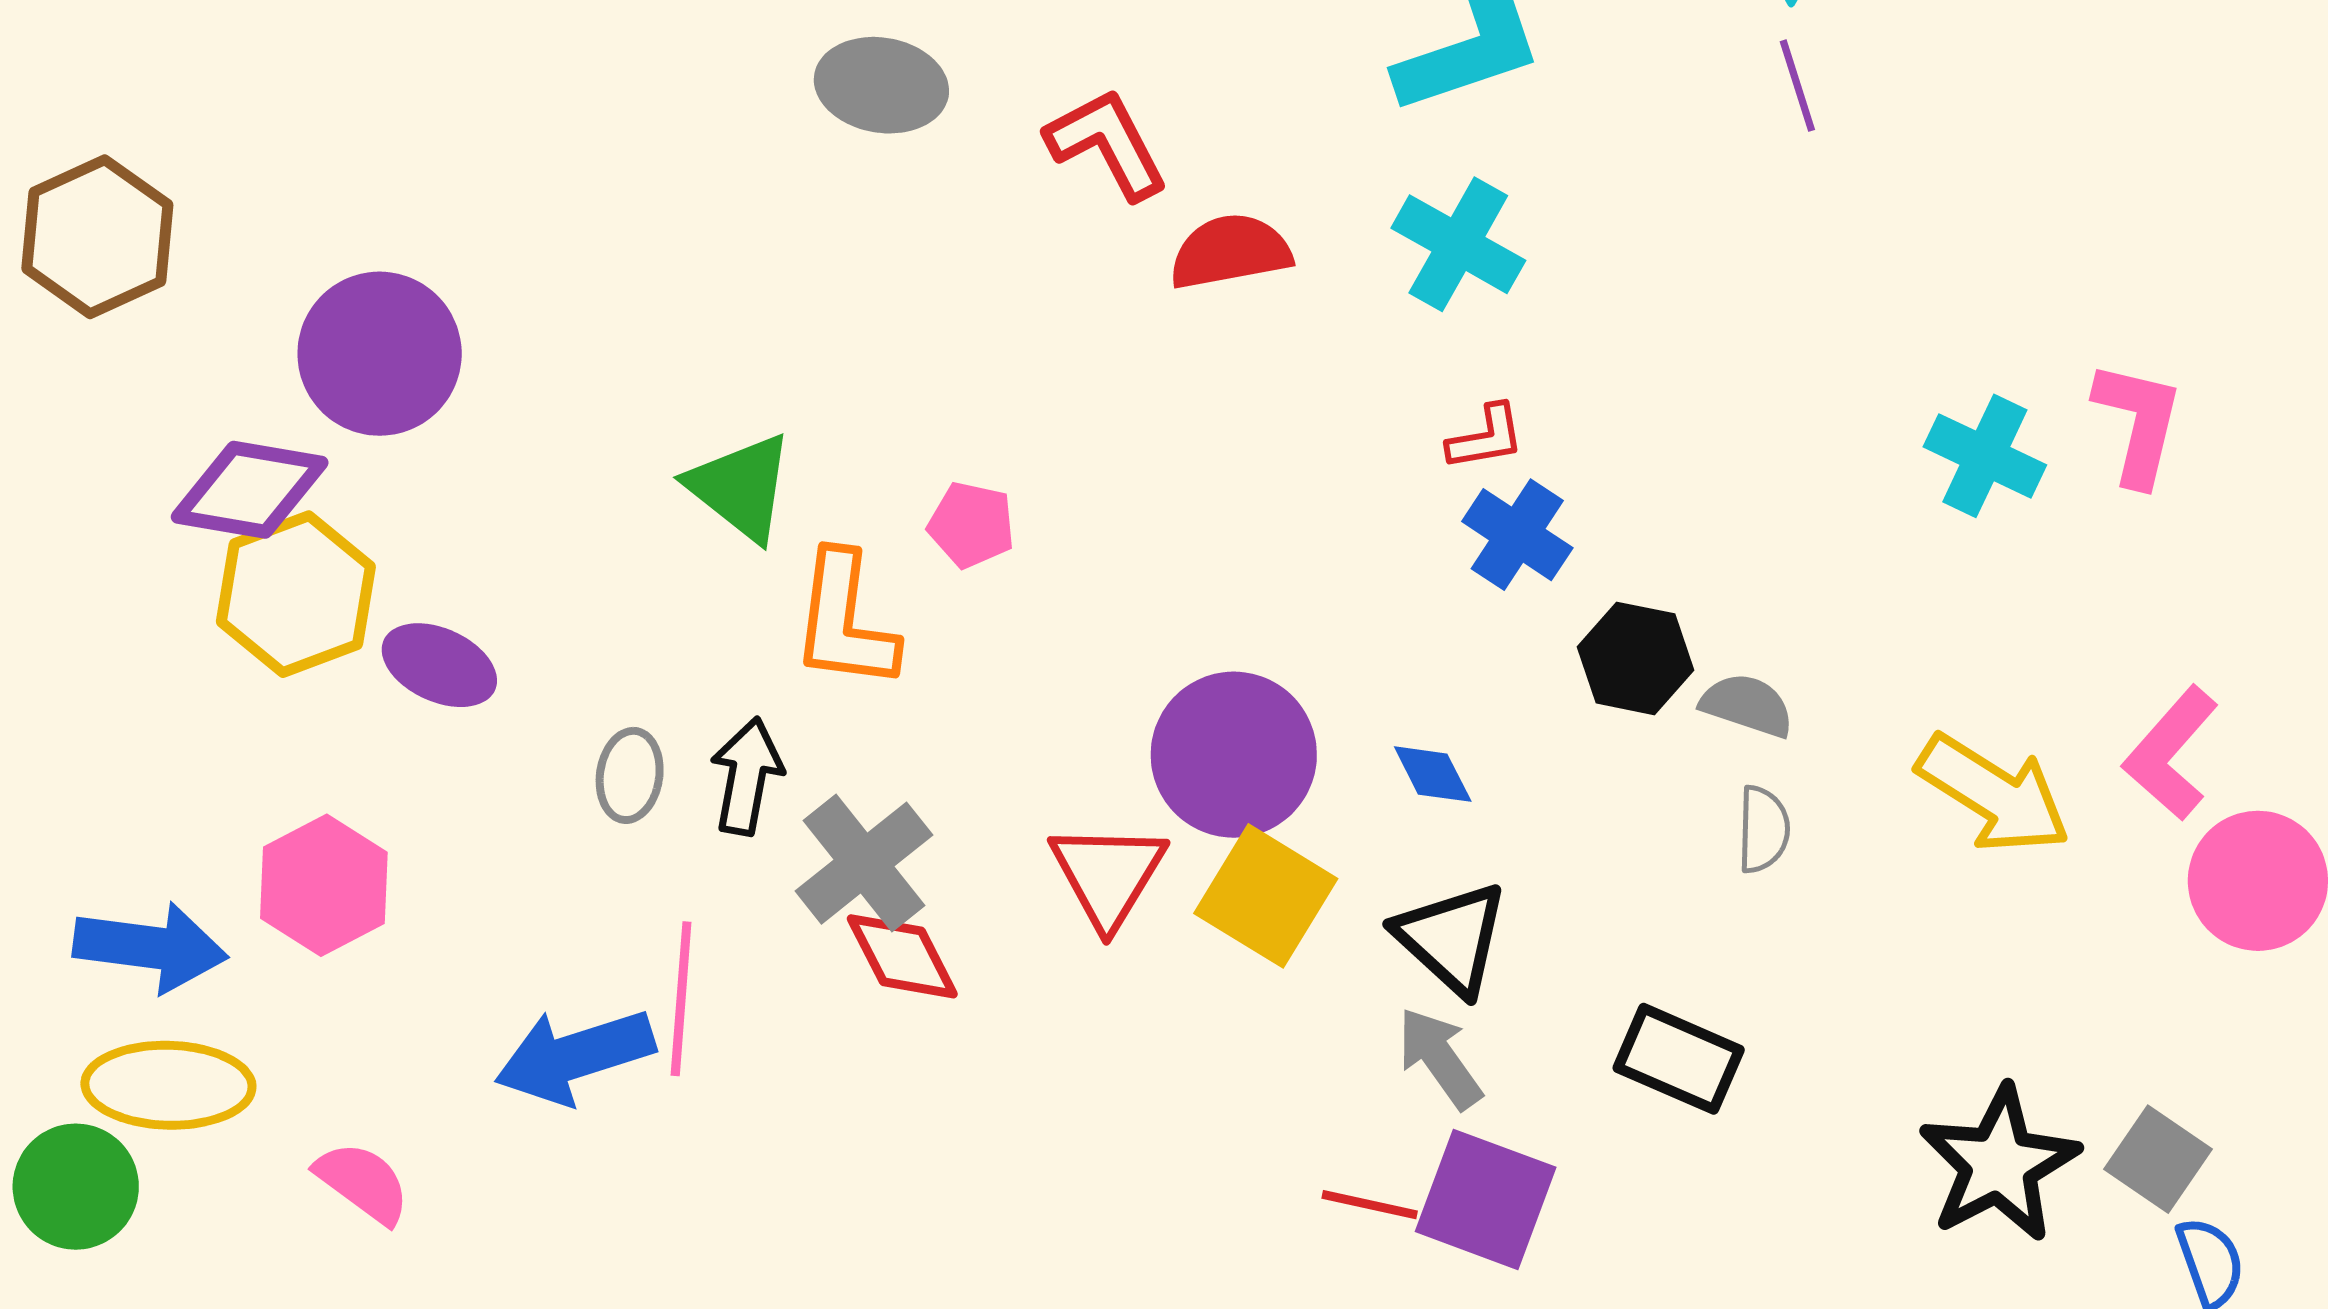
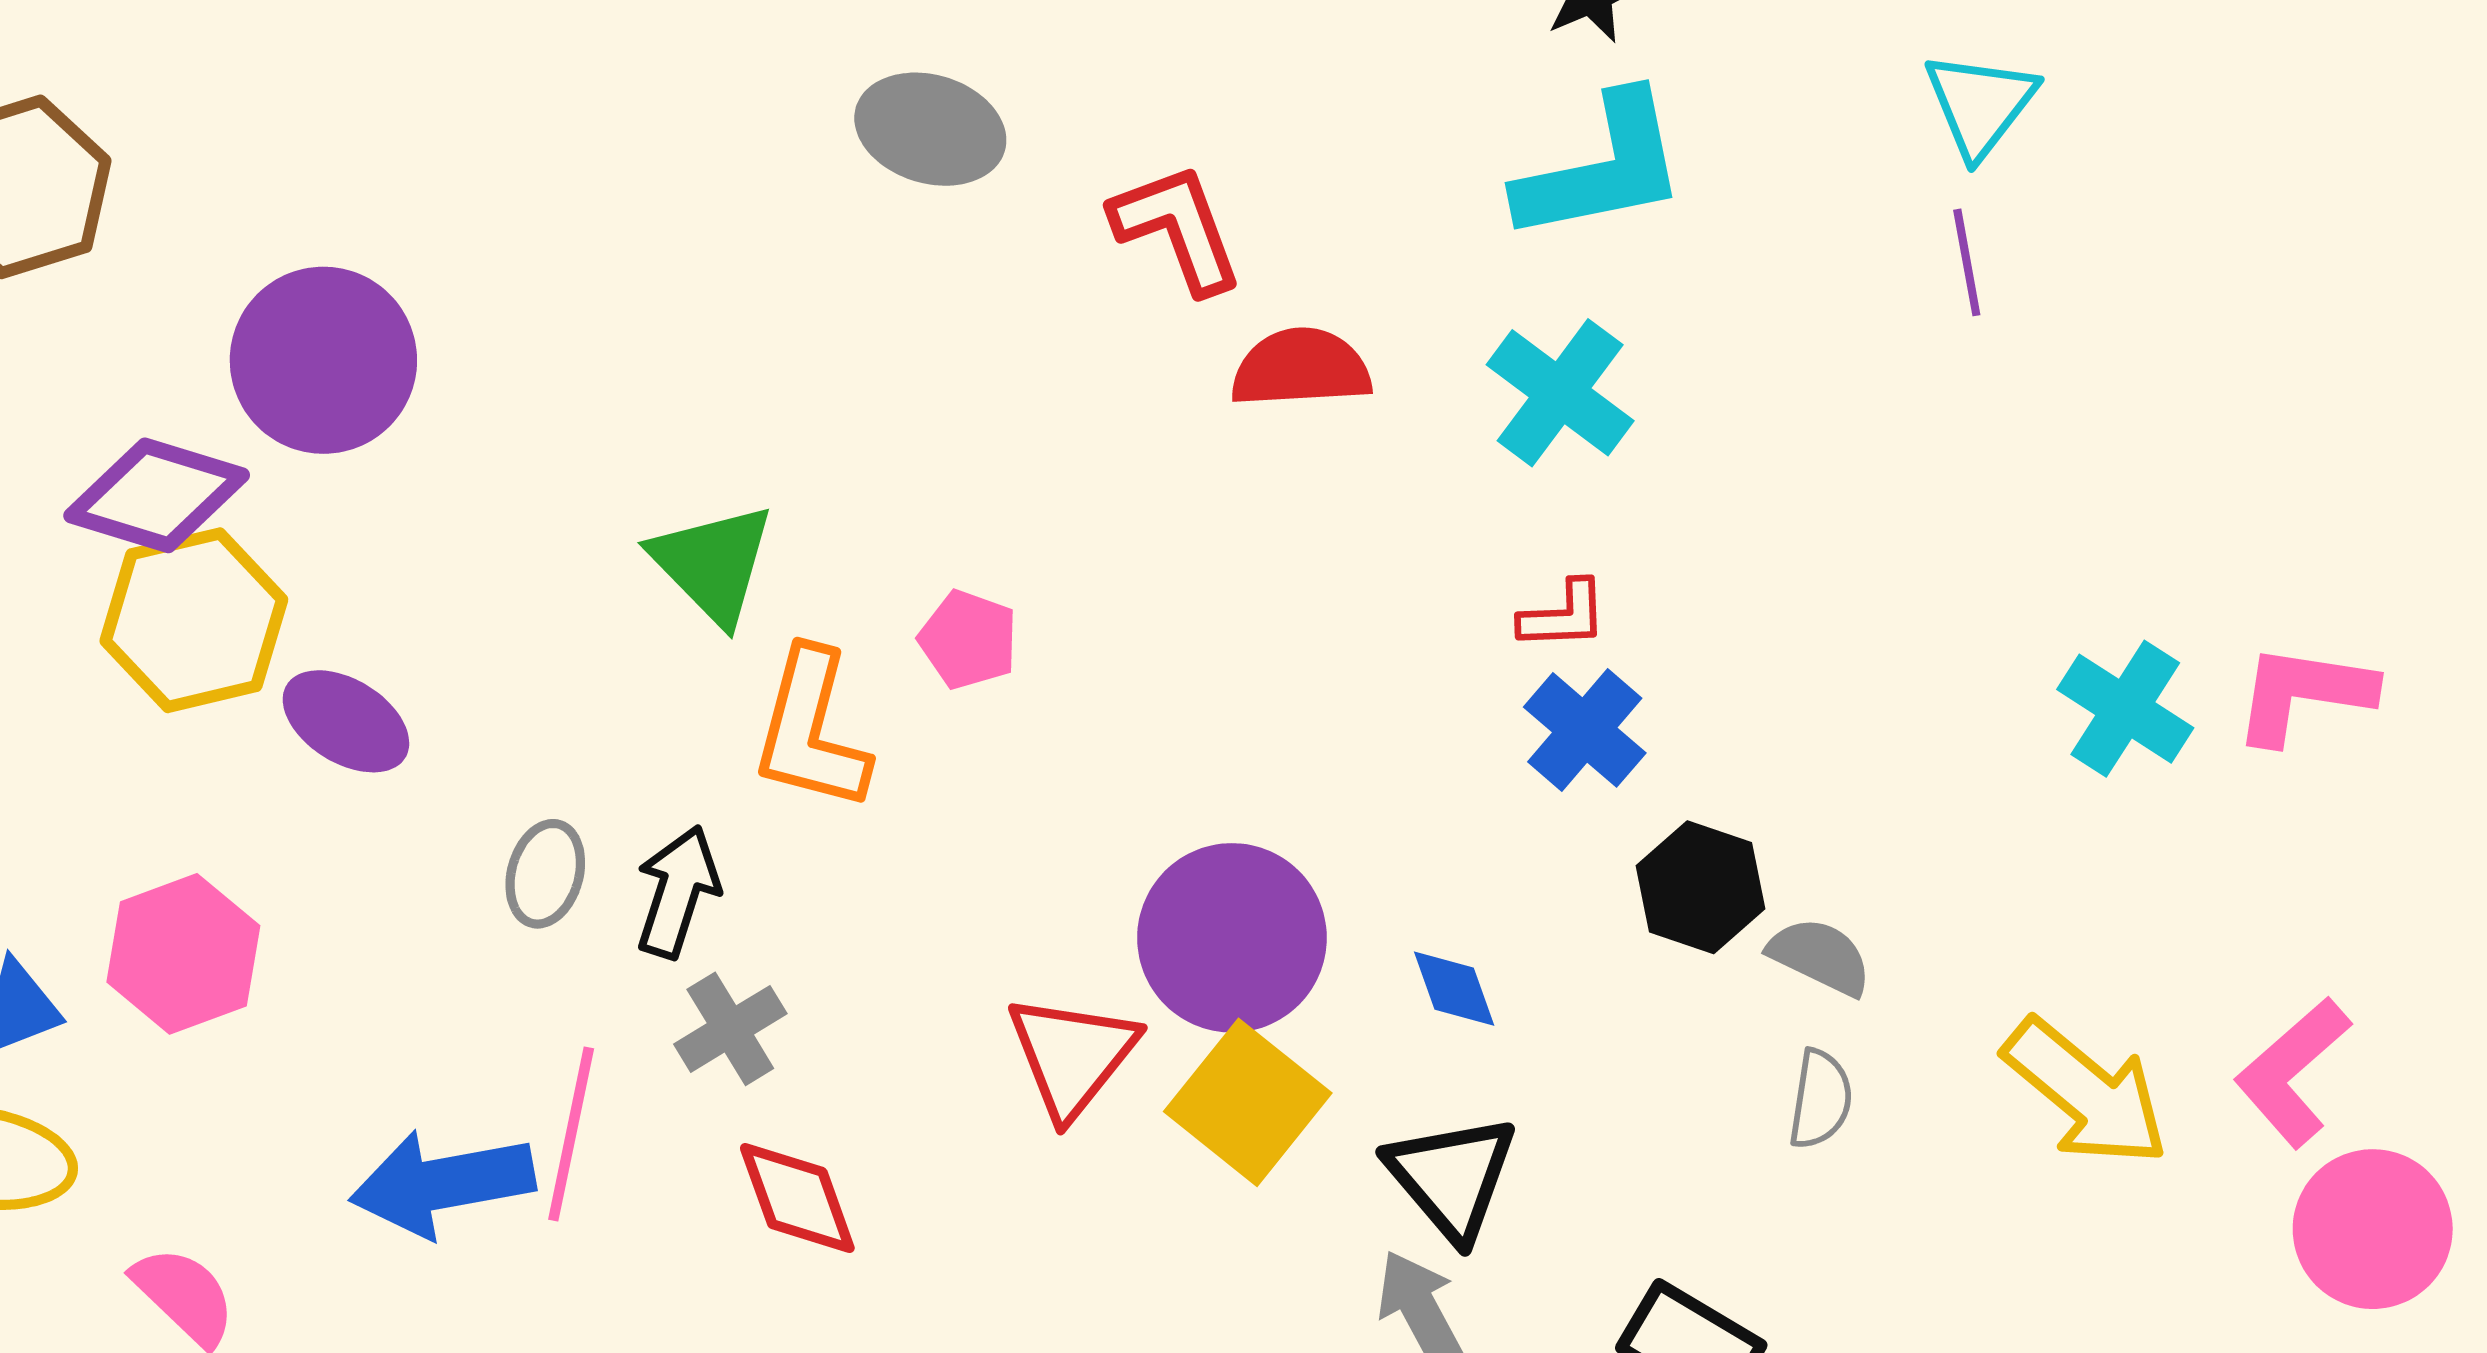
pink L-shape: (2138, 423) -> (2303, 694), turned -102
gray cross: (864, 863) -> (730, 1029), moved, size x0.7
red diamond: (902, 956) -> (797, 1198), moved

